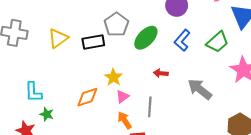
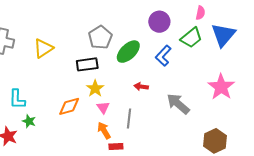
black rectangle: (93, 42) -> (87, 64), moved
green trapezoid: (217, 42) -> (191, 38), moved
pink triangle: (123, 97) -> (103, 107), turned -32

